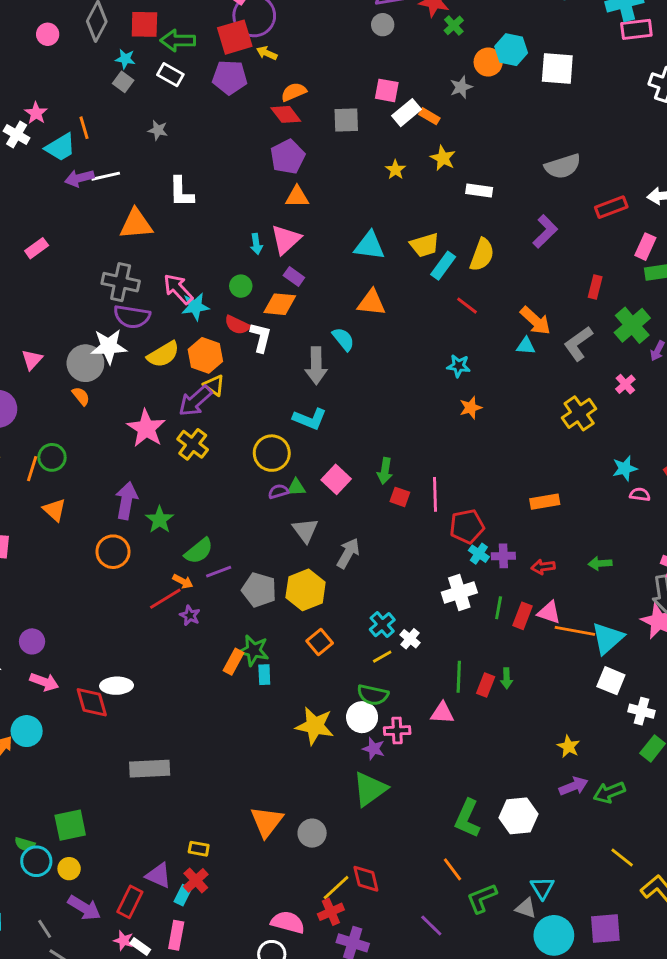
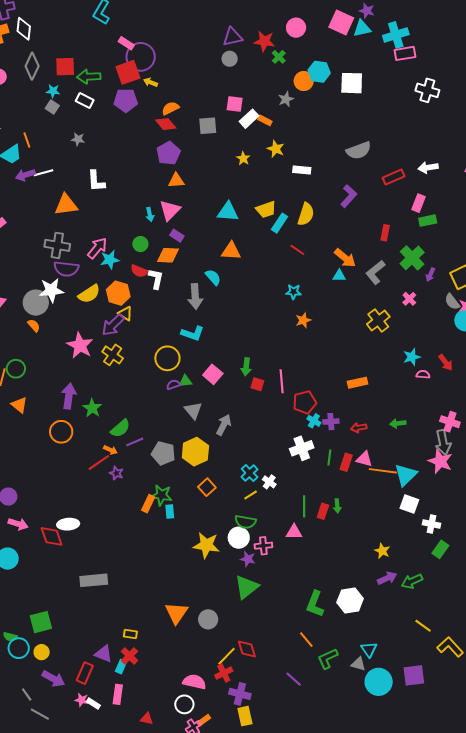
pink arrow: (178, 289) -> (97, 248), turned 85

